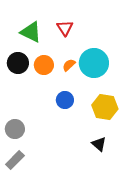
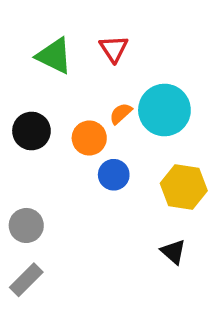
black circle: (18, 63) -> (31, 131), moved
orange circle: (44, 65) -> (89, 138), moved

